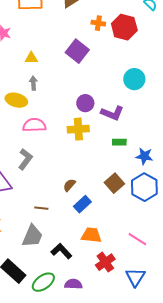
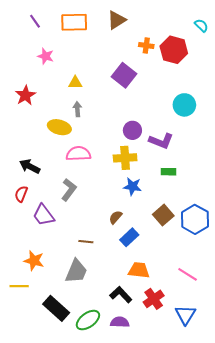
blue star: (144, 156) -> (132, 187), moved
black L-shape: (61, 251) -> (121, 295), moved

